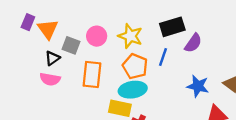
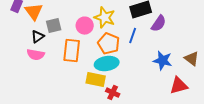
pink circle: (97, 36) -> (85, 26), moved
gray square: (71, 45) -> (54, 26), turned -35

